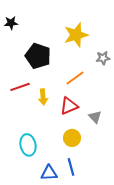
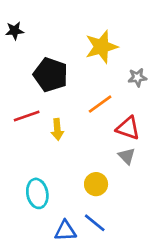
red triangle: (69, 106) -> (128, 128), moved, turned 42
blue line: (71, 167) -> (95, 223), turned -36

